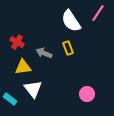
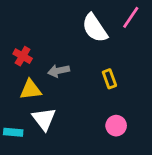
yellow rectangle: (68, 48) -> (109, 79), moved
gray arrow: (44, 53) -> (59, 71), turned -35
cyan rectangle: (10, 99) -> (13, 132), turned -32

